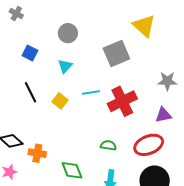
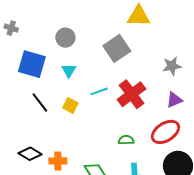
yellow triangle: (144, 26) -> (139, 16), turned -30
blue square: (30, 53) -> (32, 64), size x1.8

